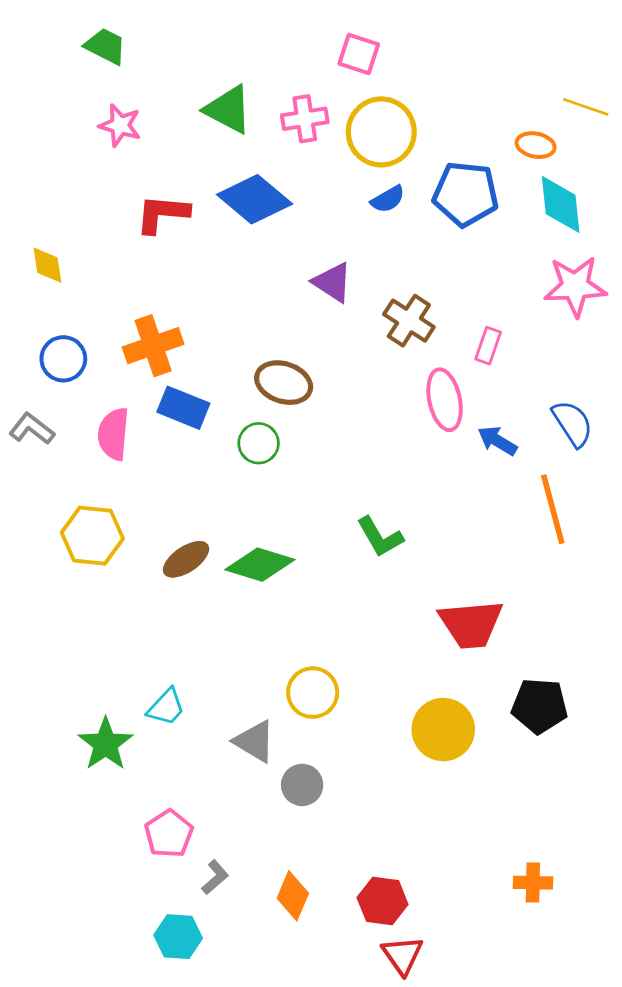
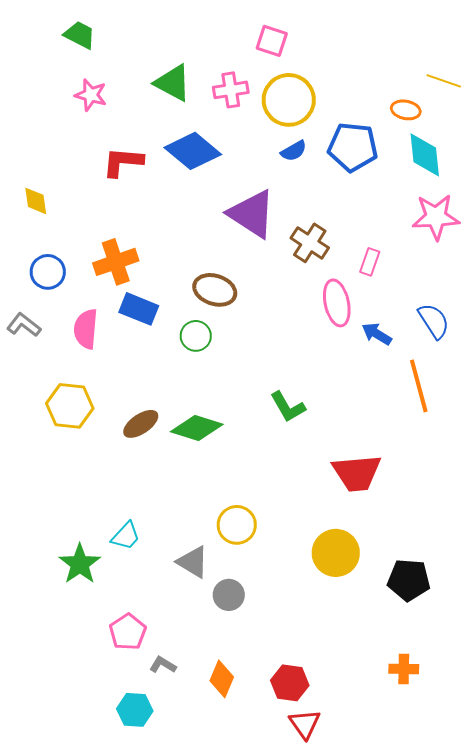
purple triangle: (332, 282) -> (252, 214), size x1.6
black pentagon: (540, 706) -> (409, 580), moved
gray L-shape: (215, 877) -> (163, 665), turned -108

